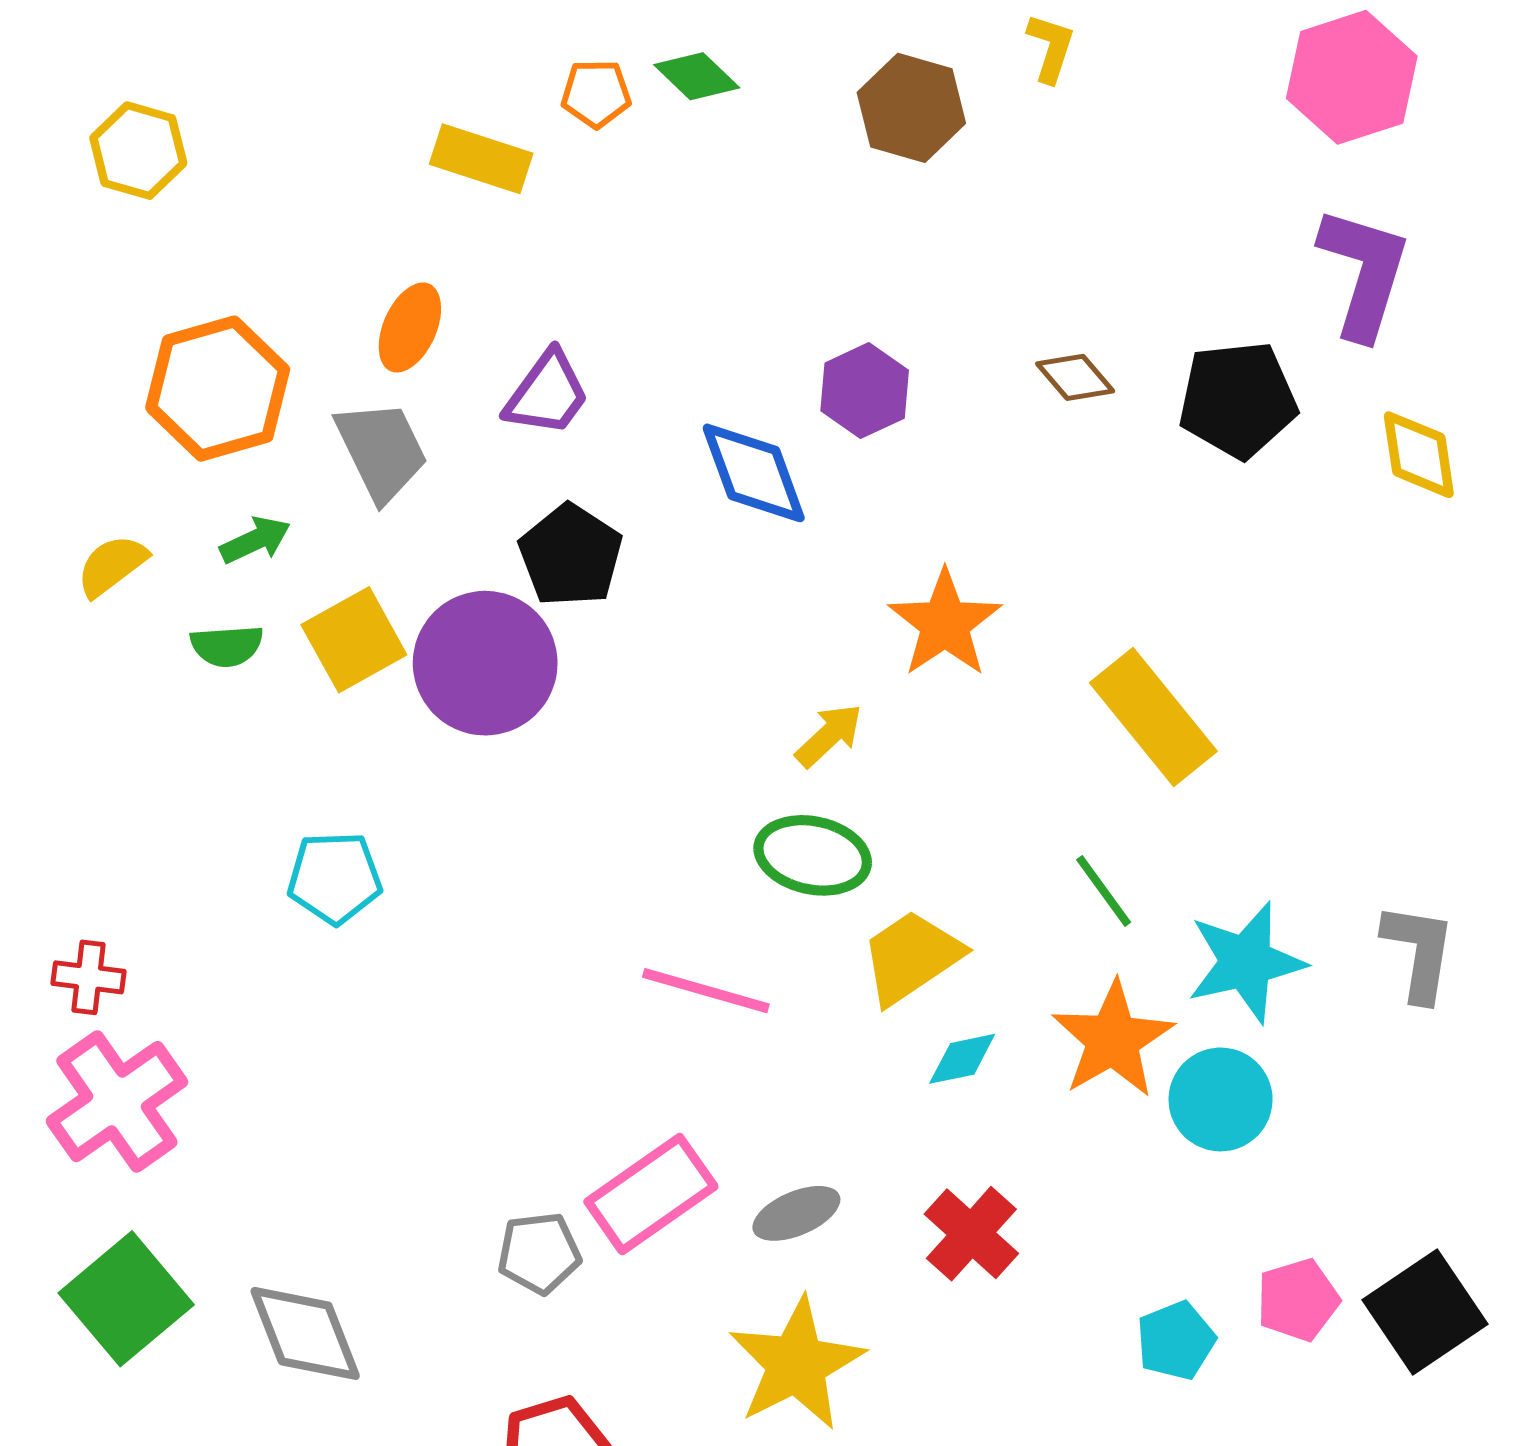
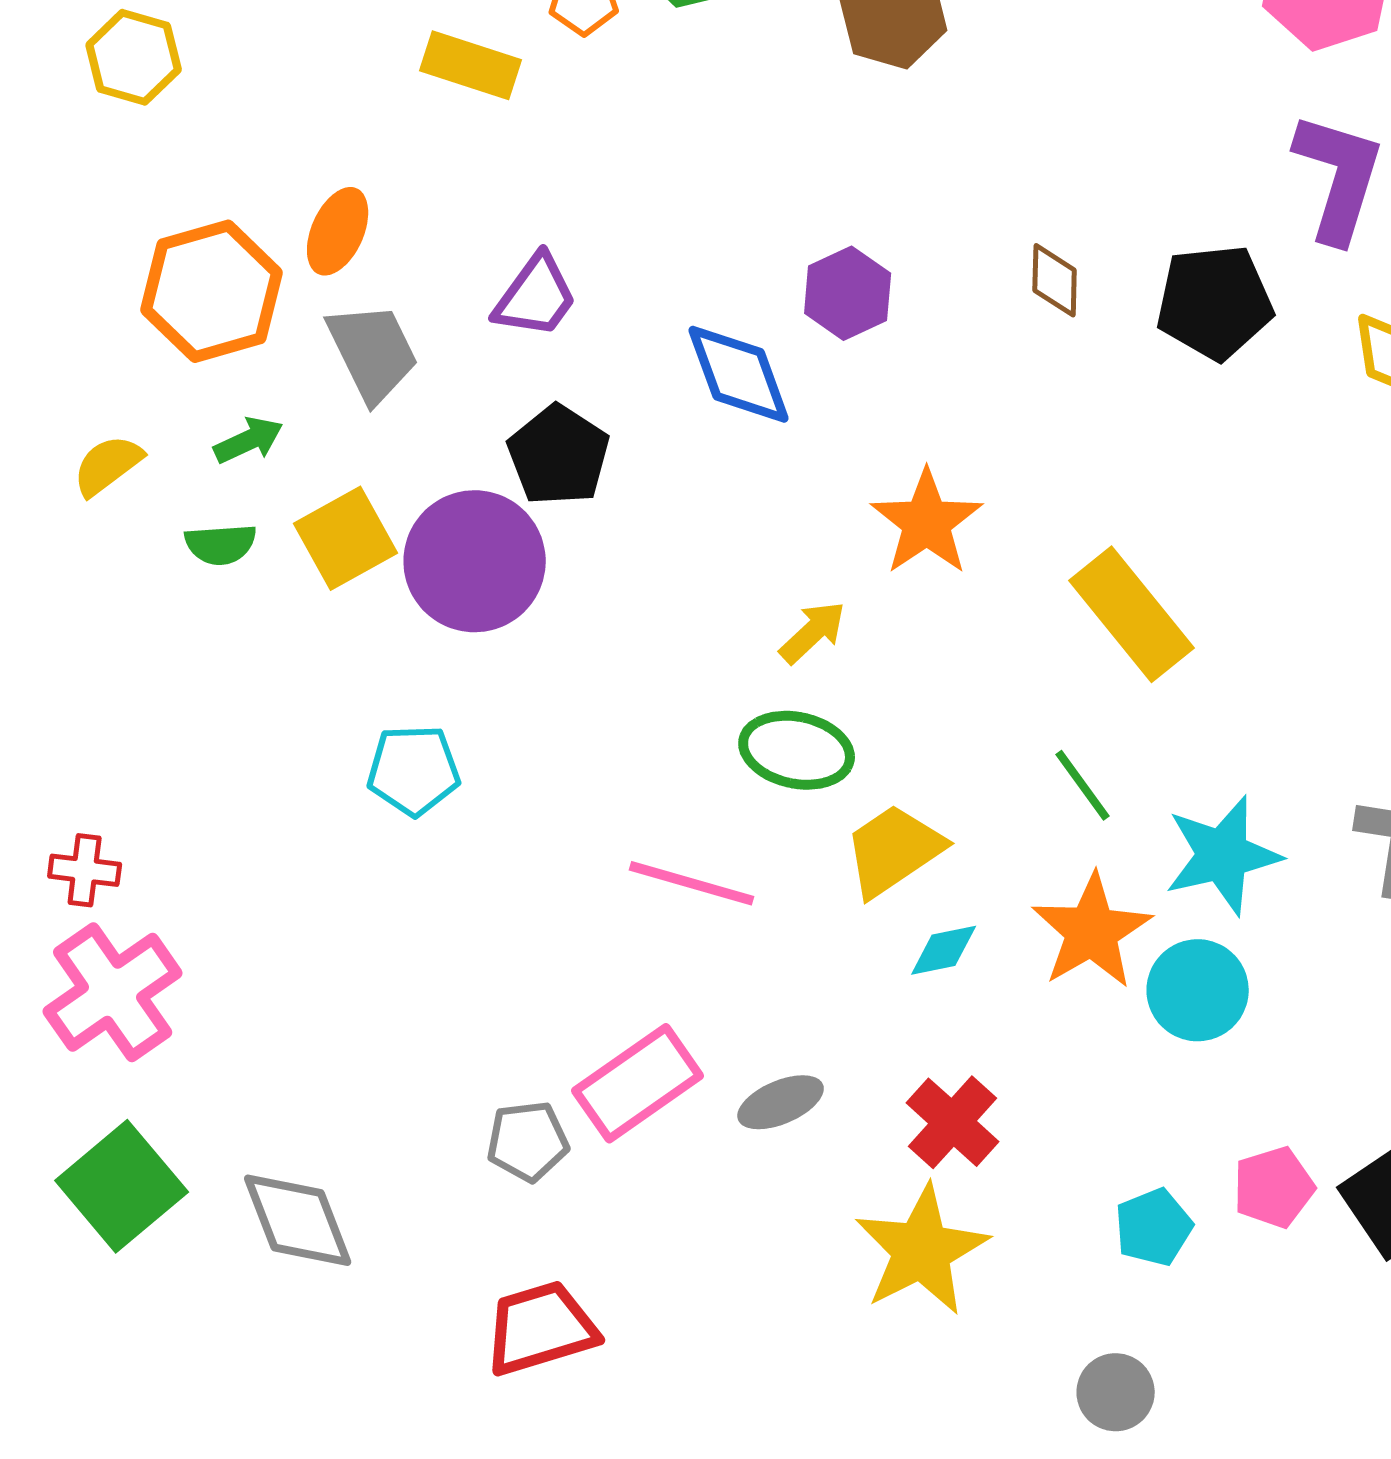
orange ellipse: (410, 328) -> (338, 231), moved
brown diamond: (1075, 377) -> (1055, 280), turned 42
cyan pentagon: (335, 878) -> (414, 770), moved
yellow star: (796, 1364) -> (922, 1250), moved

